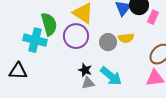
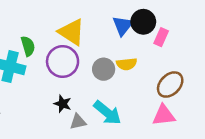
green semicircle: (49, 24) -> (28, 46), size x0.7
black star: (85, 70) -> (63, 104), moved

